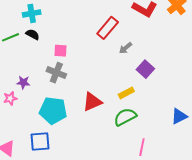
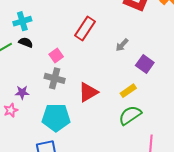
red rectangle: (108, 28) -> (85, 29), moved
pink square: (60, 51) -> (56, 56), turned -32
red triangle: (92, 102) -> (88, 92), moved

